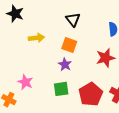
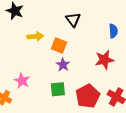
orange square: (69, 45) -> (59, 46), moved

